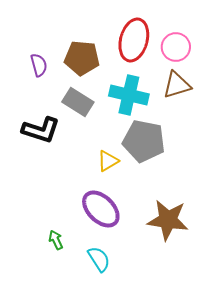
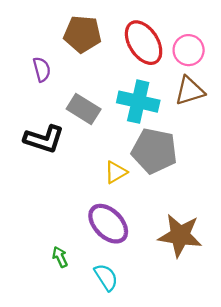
red ellipse: (134, 40) -> (144, 43), turned -48
brown pentagon: (82, 58) -> (82, 34), moved

